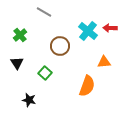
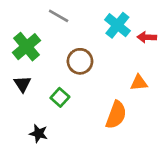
cyan cross: (88, 31) -> (117, 25), moved
green cross: (20, 35) -> (26, 47), size x1.5

